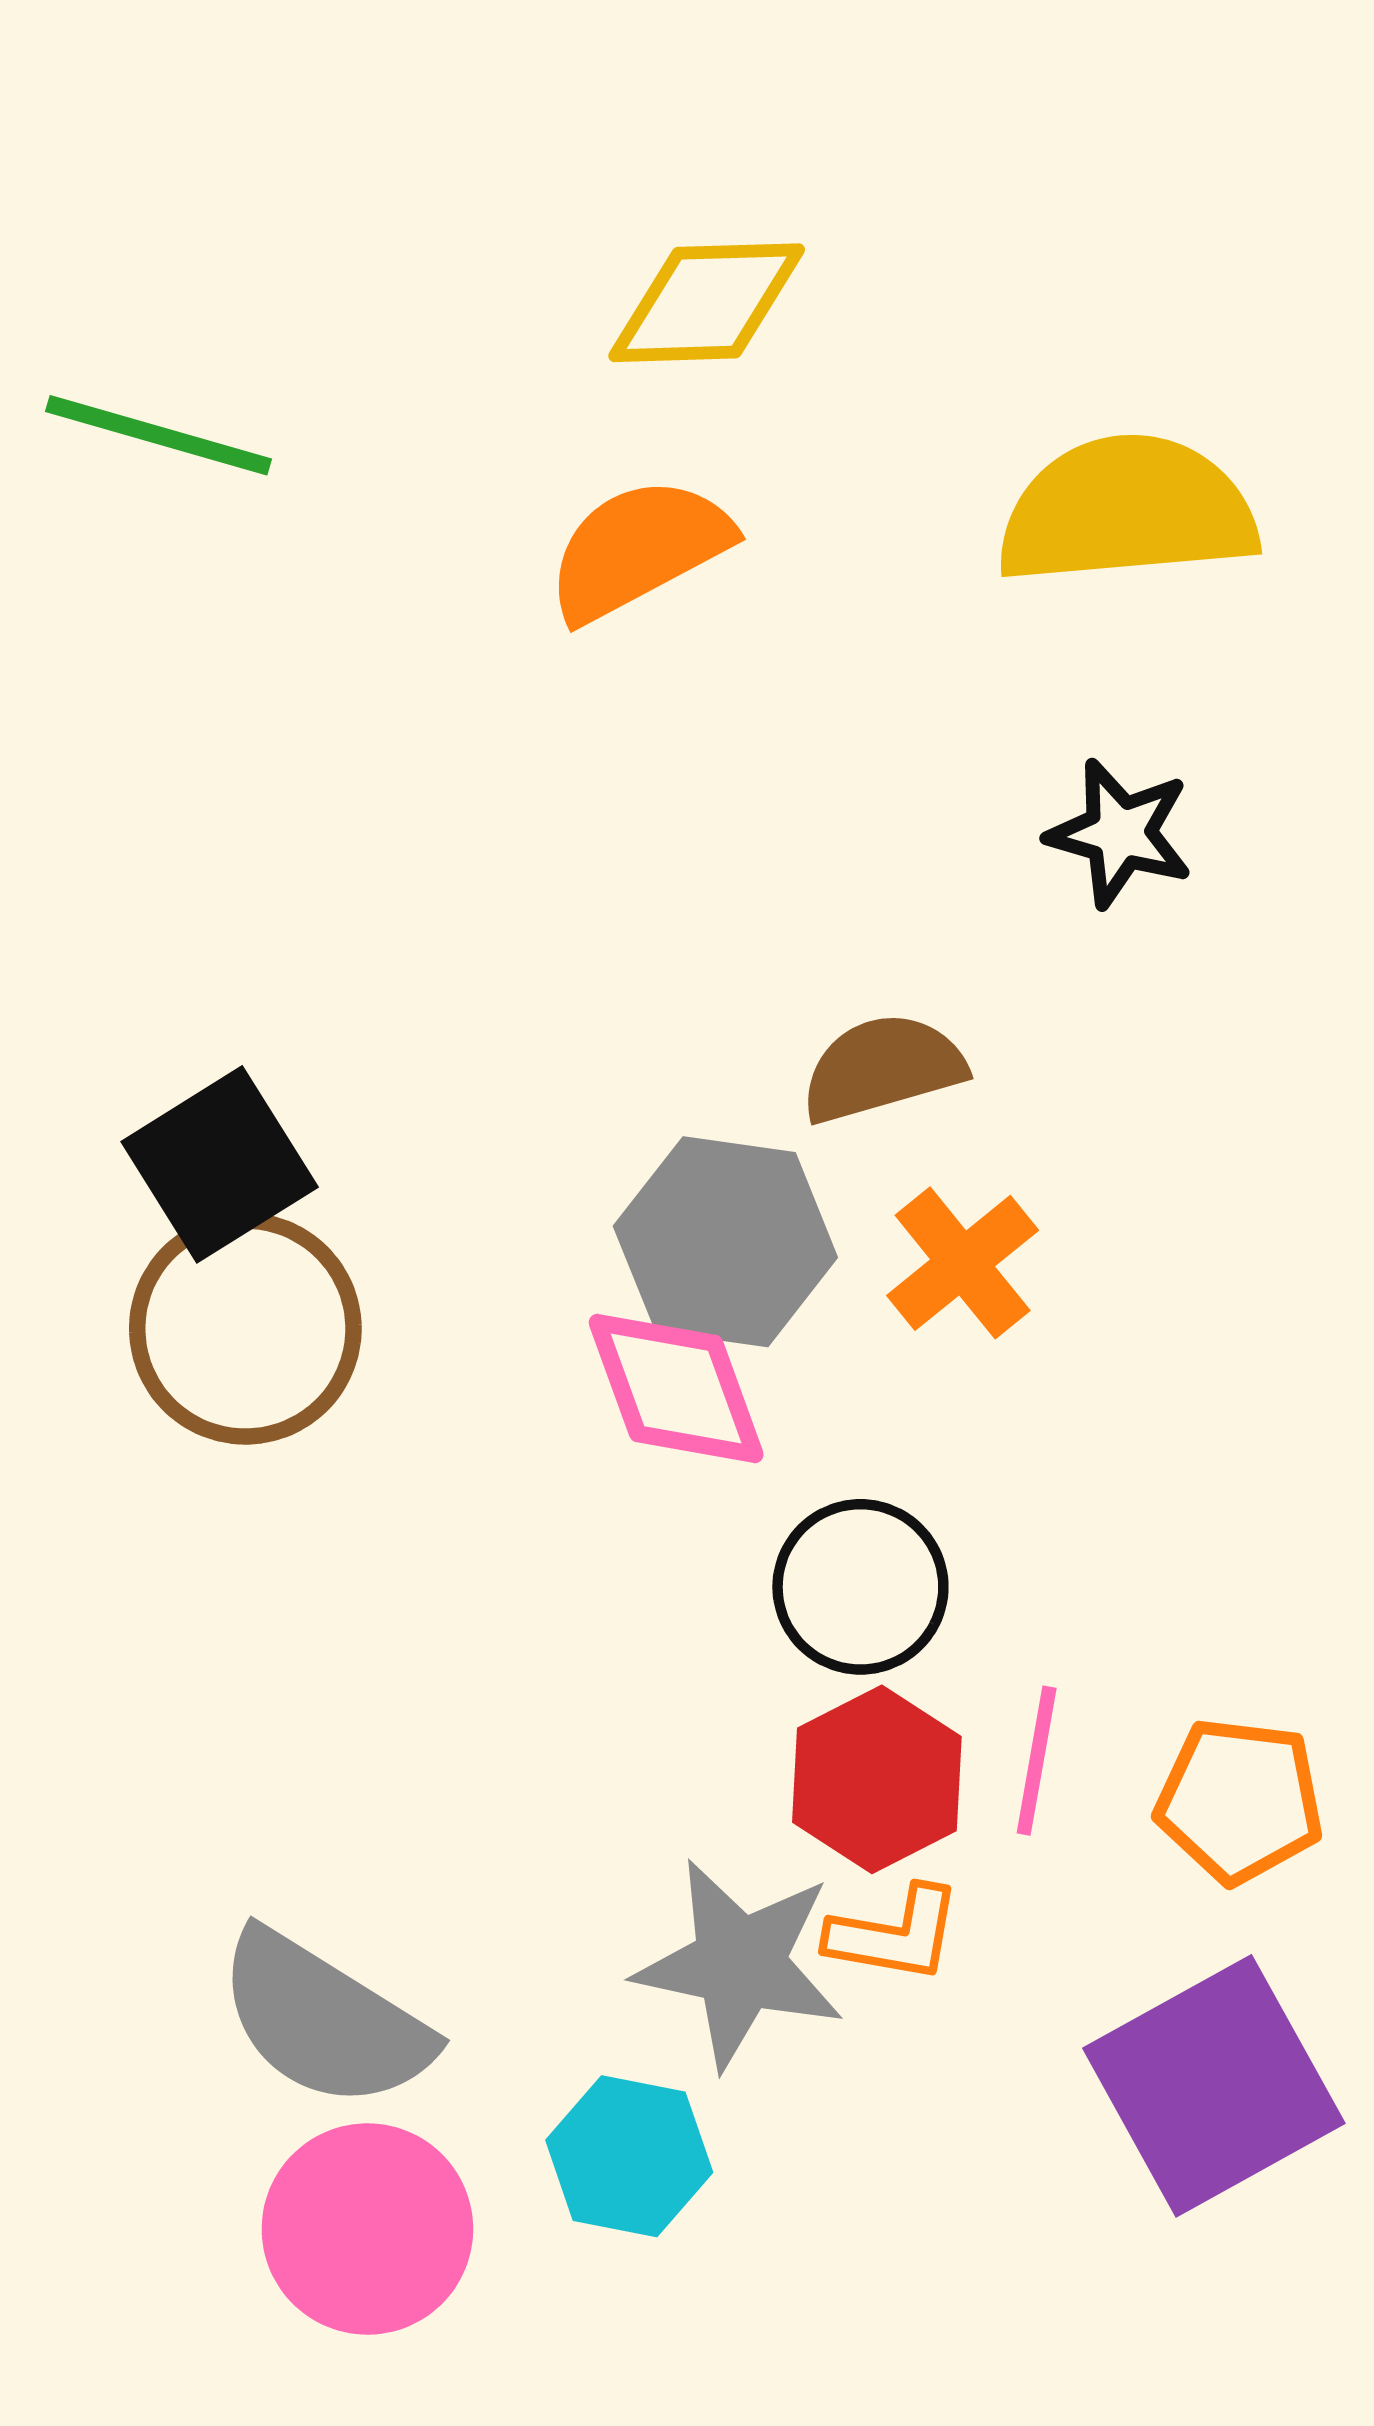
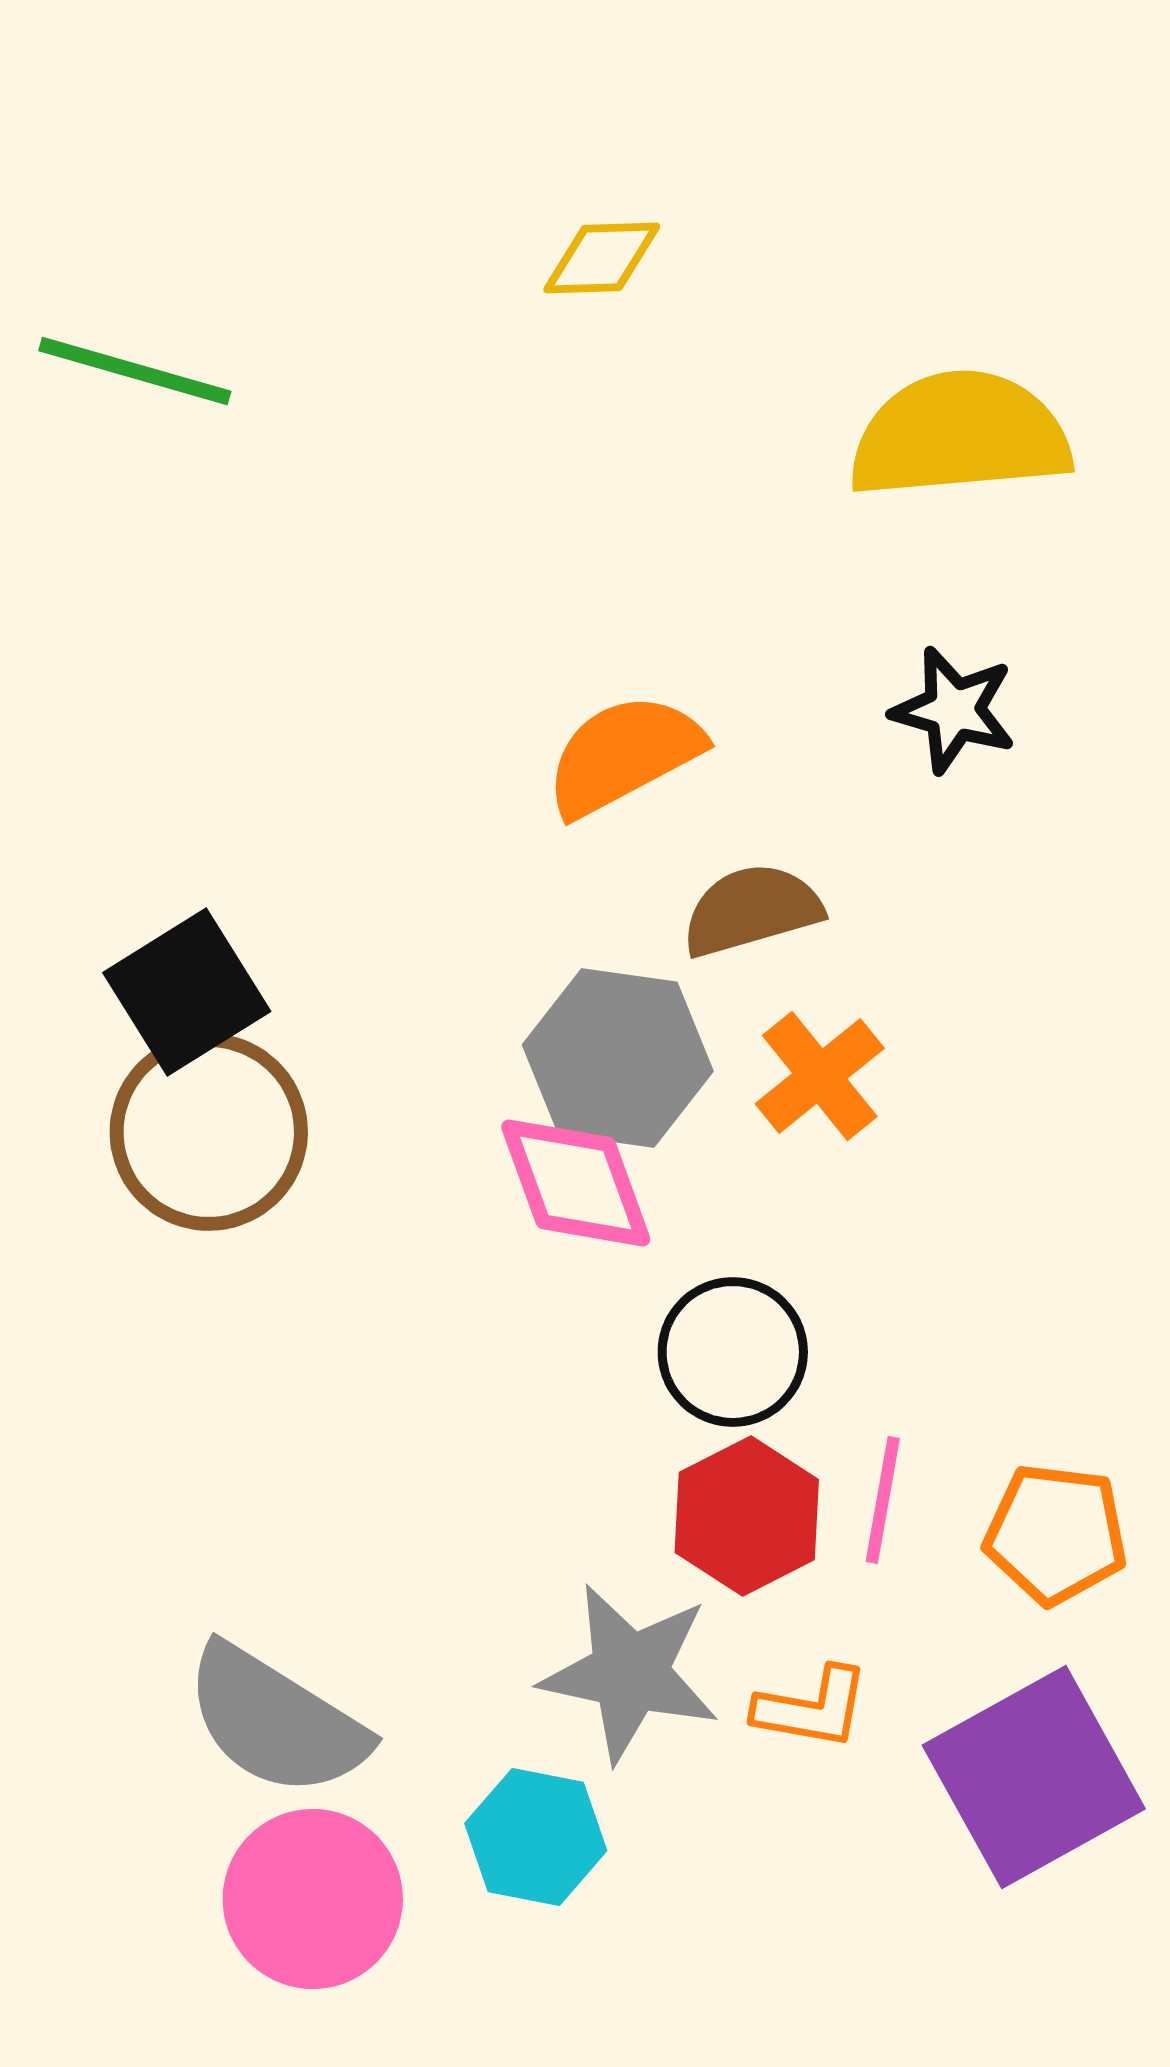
yellow diamond: (707, 303) -> (602, 258), size x0.7
orange semicircle: (639, 549) -> (624, 755), moved
orange L-shape: (895, 1934) -> (812, 1708), moved

